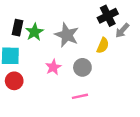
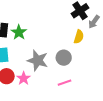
gray star: (67, 35) -> (38, 60), moved
pink star: (53, 67) -> (24, 78), moved

